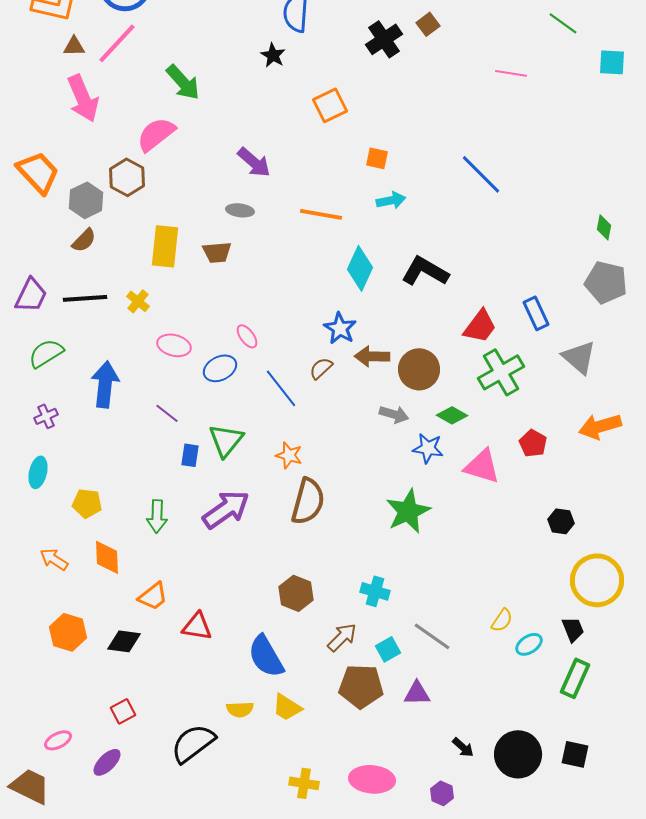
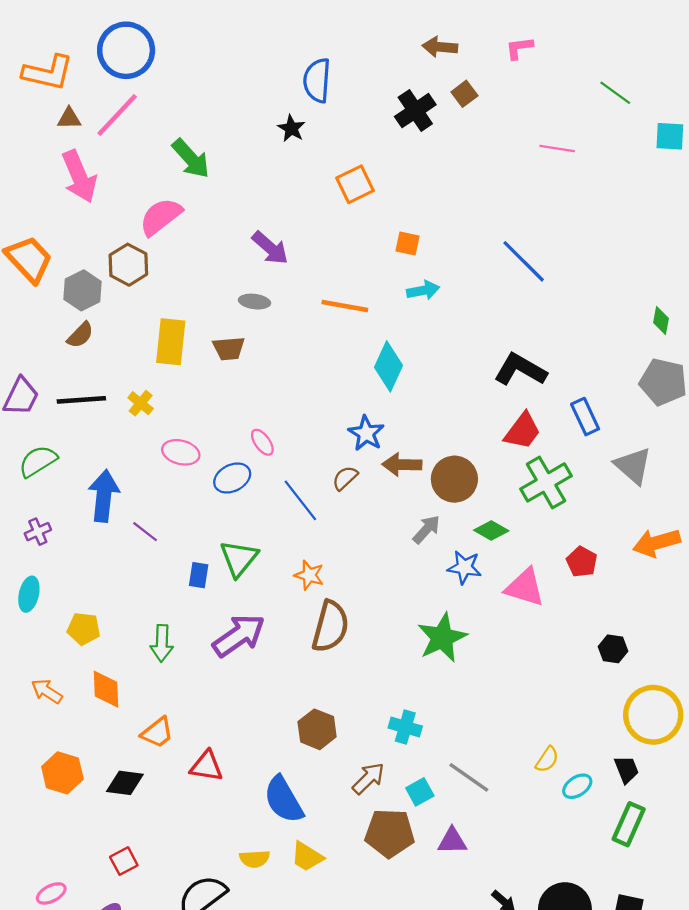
black L-shape: (425, 271) -> (520, 370), moved
purple line: (167, 413) -> (145, 532), moved
gray arrow: (394, 414) -> (426, 529), turned -64

